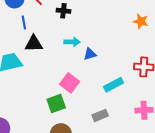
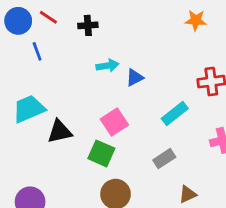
black triangle: (34, 44) -> (60, 132), moved
pink square: (70, 83) -> (114, 122), turned 30
green square: (56, 104) -> (101, 153), turned -36

